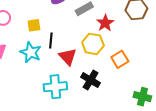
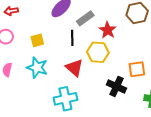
black line: (51, 41) -> (72, 38), moved
orange square: (120, 59) -> (137, 69), moved, turned 30
black cross: (91, 80) -> (116, 86), moved

